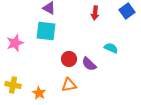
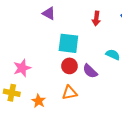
cyan square: (46, 31) -> (68, 43), moved
pink star: (15, 43) -> (22, 68), moved

